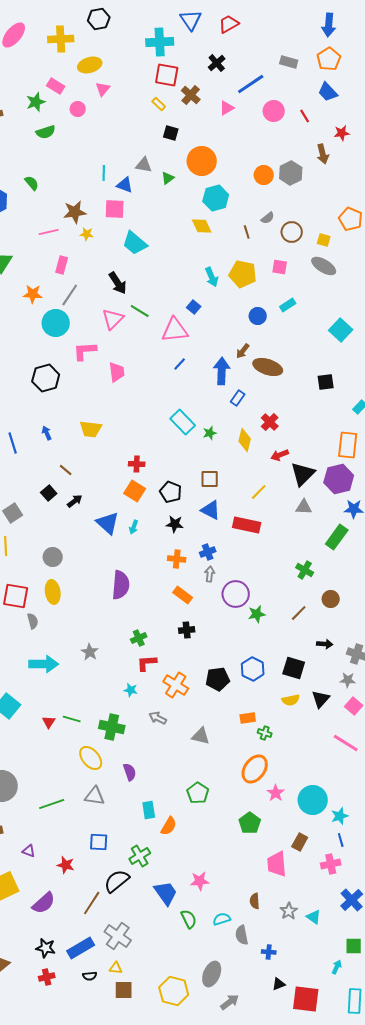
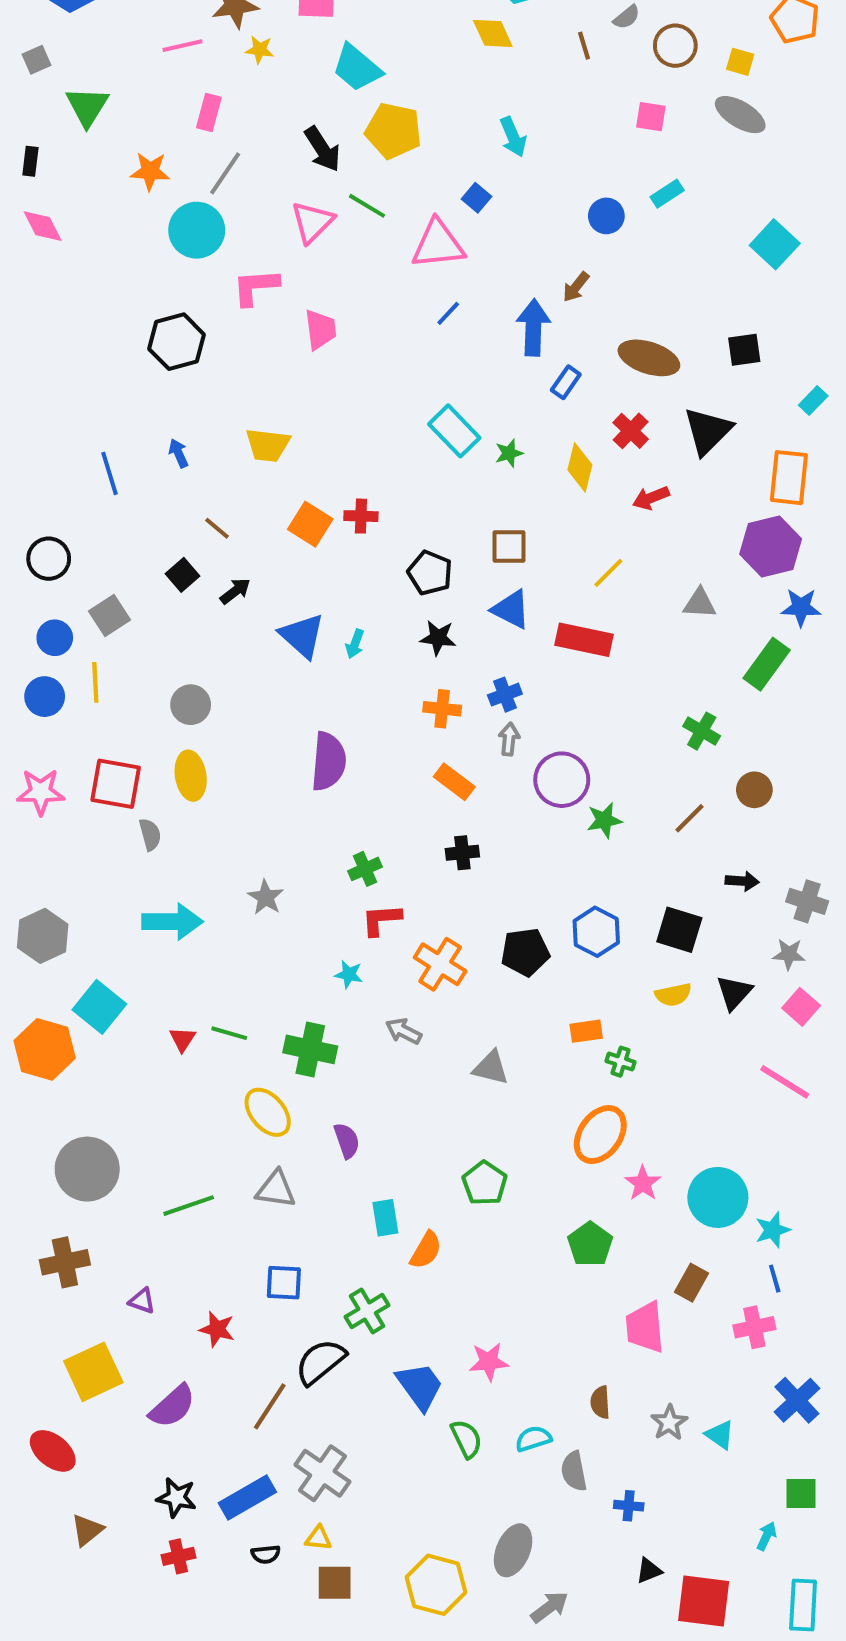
yellow pentagon: (243, 274) -> (393, 131), moved
brown ellipse: (268, 367) -> (649, 358), moved
black triangle: (303, 474) -> (708, 431), moved
orange square: (135, 491) -> (310, 524), moved

